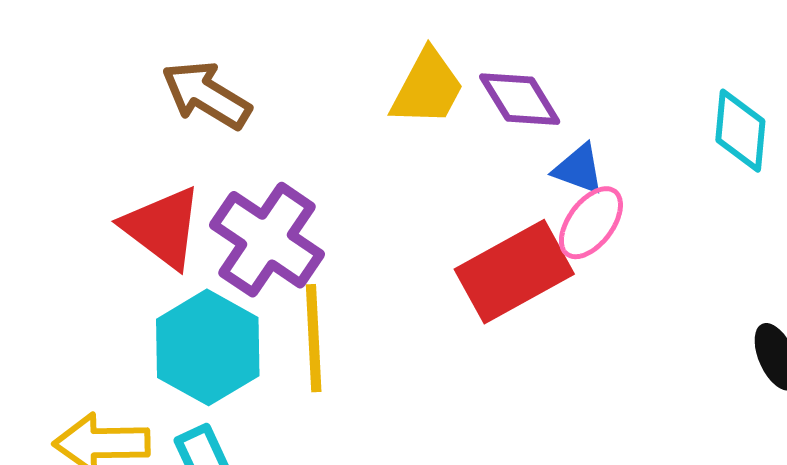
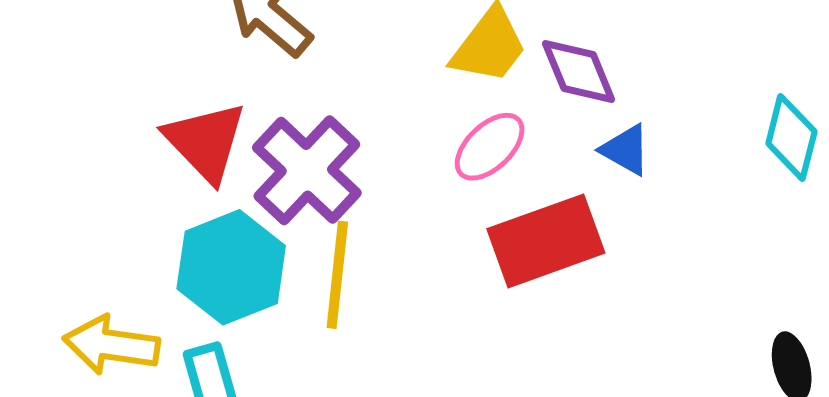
pink ellipse: (591, 223) -> (490, 147), moved

